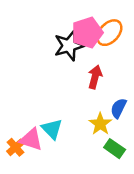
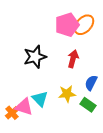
black star: (69, 46) -> (35, 57), moved
yellow star: (100, 124) -> (67, 94), moved, turned 30
green rectangle: (115, 149) -> (88, 105), moved

